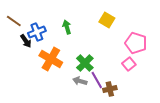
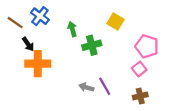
blue cross: (37, 32) -> (40, 16), moved, turned -30
orange cross: (51, 59) -> (38, 64), moved, turned -30
green cross: (85, 63) -> (92, 45), moved, turned 30
brown cross: (110, 89) -> (140, 96), moved

